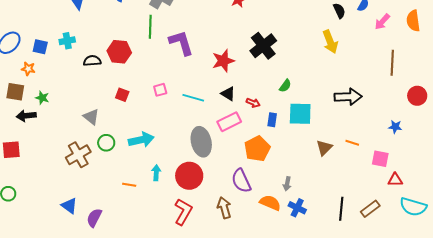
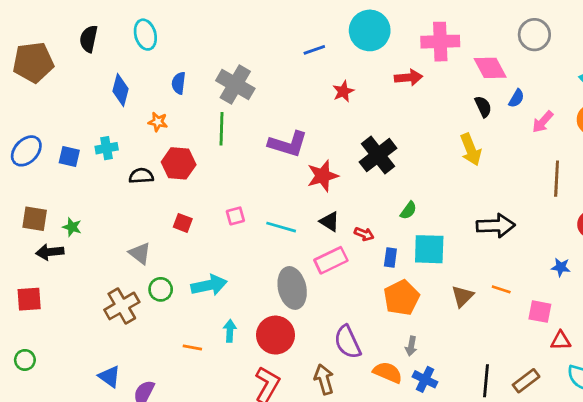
purple L-shape: (181, 43) -> (288, 144), moved, turned 124
orange star: (28, 69) -> (158, 122), moved
orange pentagon: (257, 149) -> (401, 298), moved

